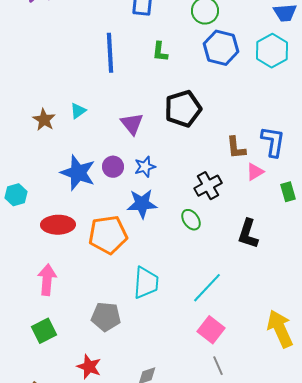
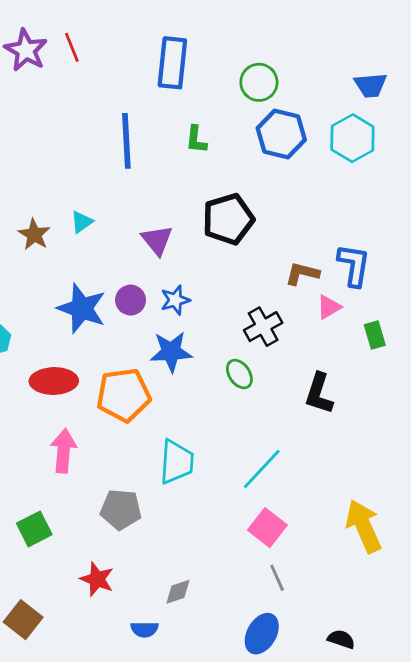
brown L-shape: (236, 148) -> (302, 274), turned 110
pink arrow: (47, 280) -> (64, 451), moved

